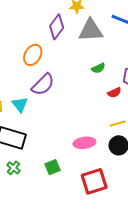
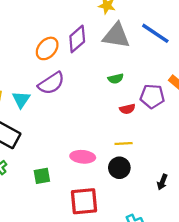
purple diamond: (57, 27) -> (77, 39), moved

